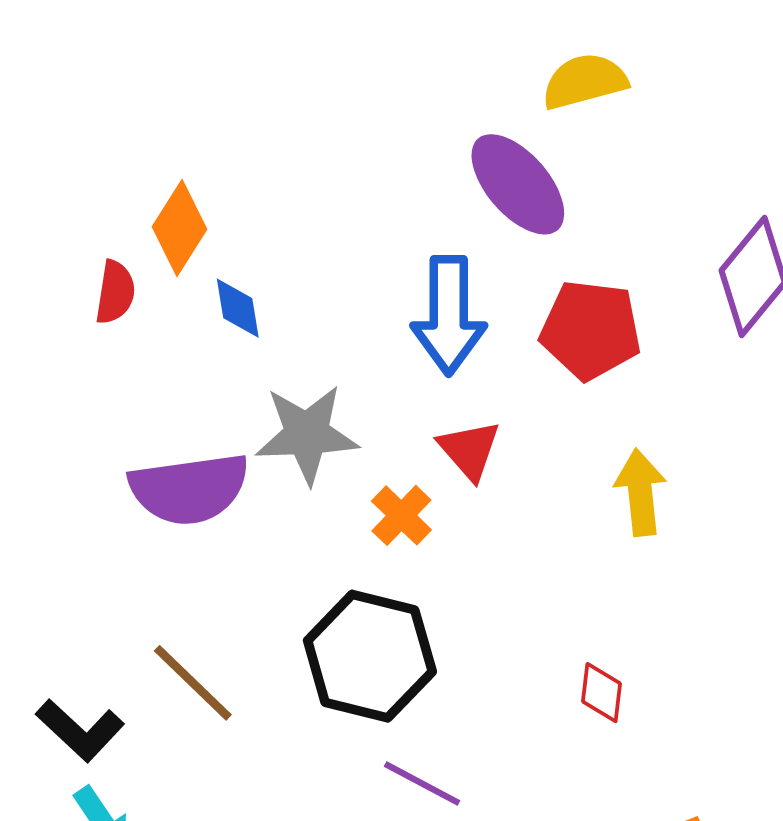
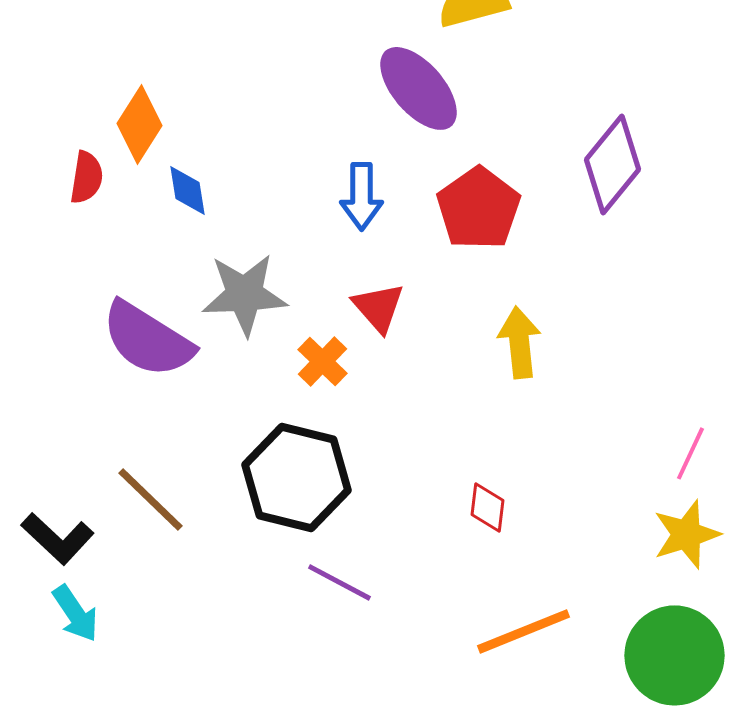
blue arrow: (449, 315) -> (362, 196), size x0.7
red pentagon: (591, 330) -> (478, 208), turned 30
purple semicircle: (189, 489) -> (148, 339), turned 40

